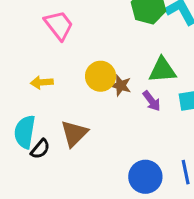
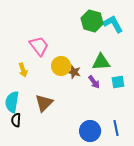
pink trapezoid: (59, 25) -> (39, 46), moved
yellow arrow: (42, 82) -> (23, 70), turned -104
black semicircle: (40, 149) -> (16, 120), moved, turned 144

